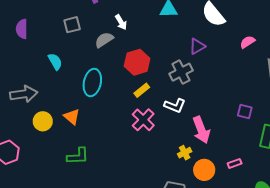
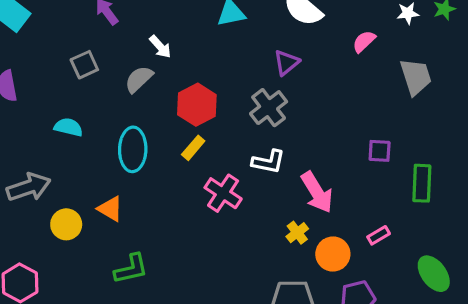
cyan semicircle: (55, 62) -> (68, 127), turned -36
yellow rectangle: (142, 90) -> (193, 148), moved

